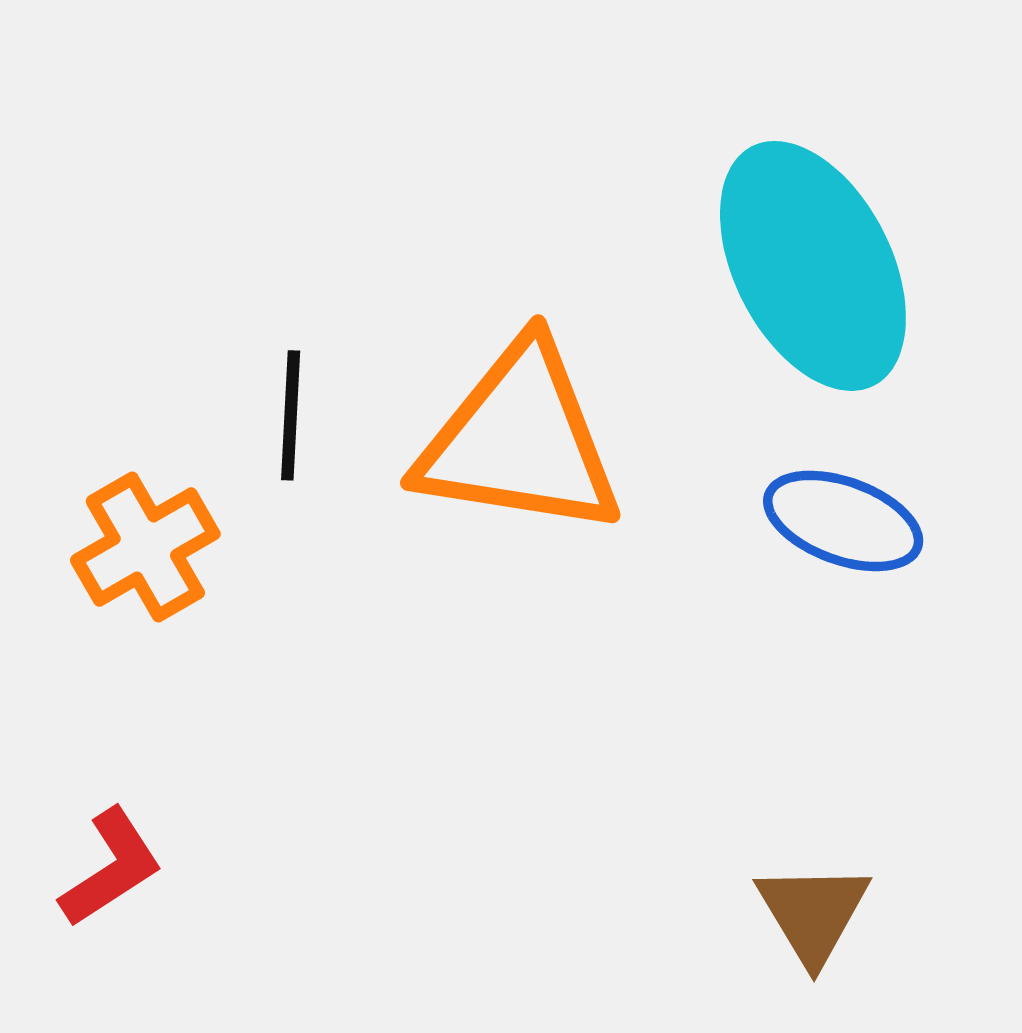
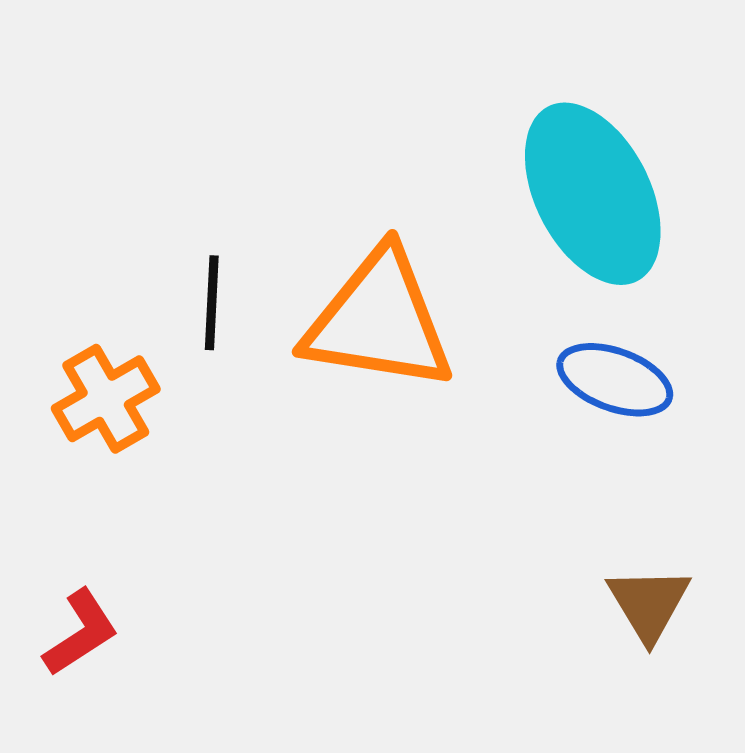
brown triangle: (813, 913) -> (649, 604), moved

